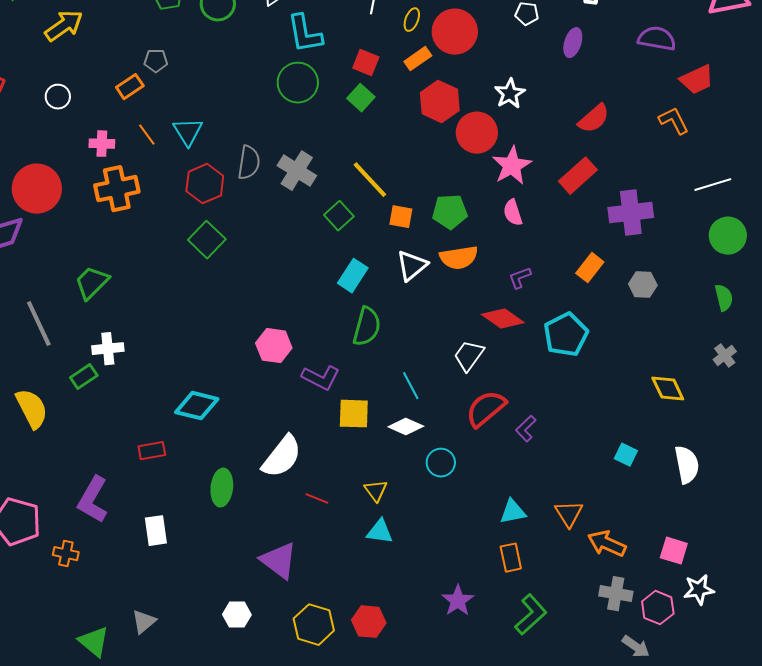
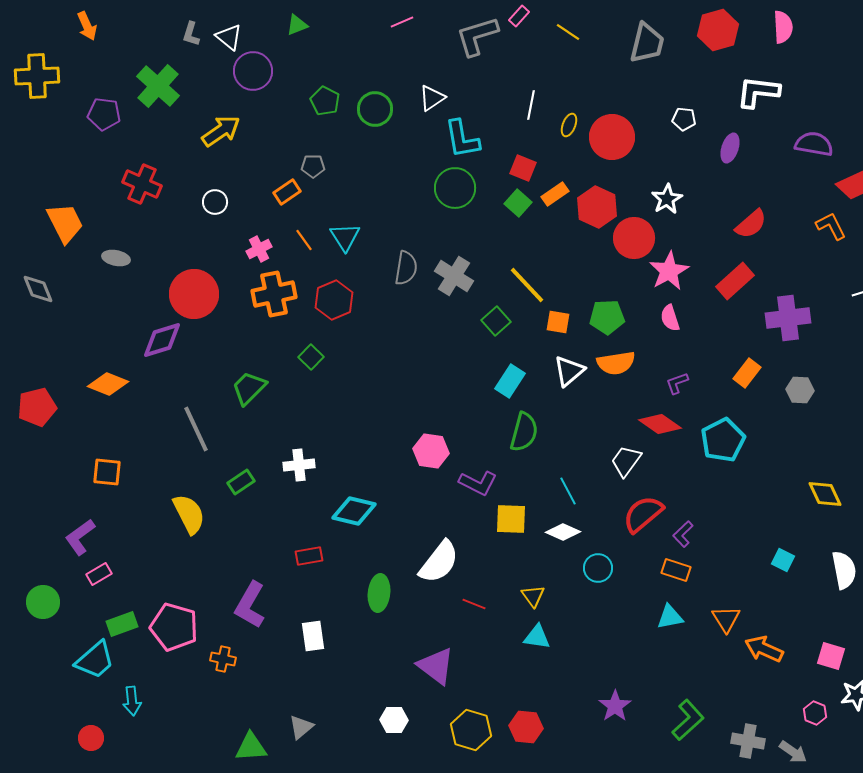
orange rectangle: (418, 59) -> (555, 194), moved
pink cross: (102, 144) -> (259, 249), turned -30
red hexagon: (205, 184) -> (334, 300), moved
green square: (207, 240) -> (311, 357), moved, size x0.7
white cross: (108, 349) -> (299, 465), moved
orange rectangle: (511, 558) -> (676, 570), moved, turned -60
gray cross: (616, 594) -> (748, 741), moved
pink hexagon: (658, 608) -> (815, 713), size x0.7
green triangle: (94, 642) -> (251, 747), turned -44

